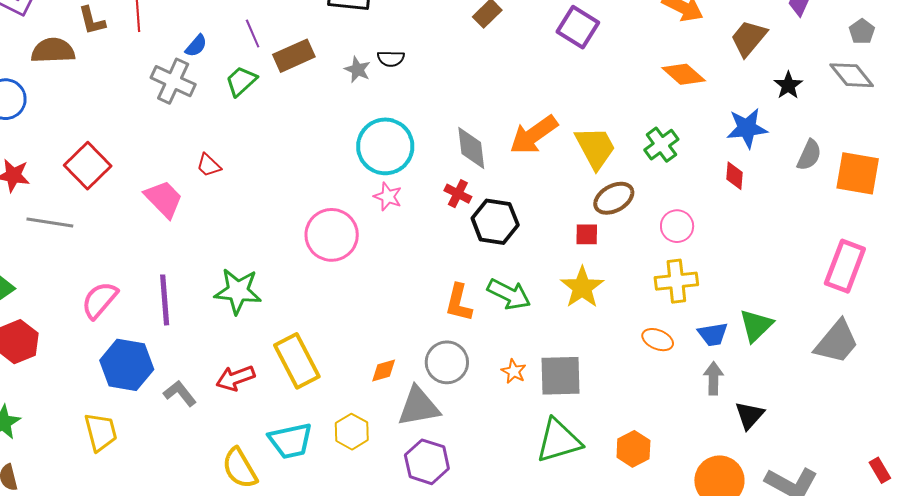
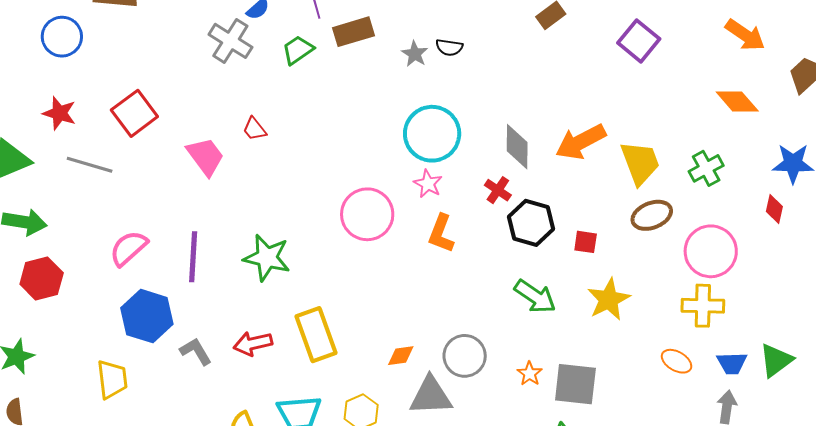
pink circle: (677, 226) -> (711, 251), size x1.6
red square: (587, 234) -> (586, 242), moved
orange L-shape: (459, 303) -> (441, 233), moved

